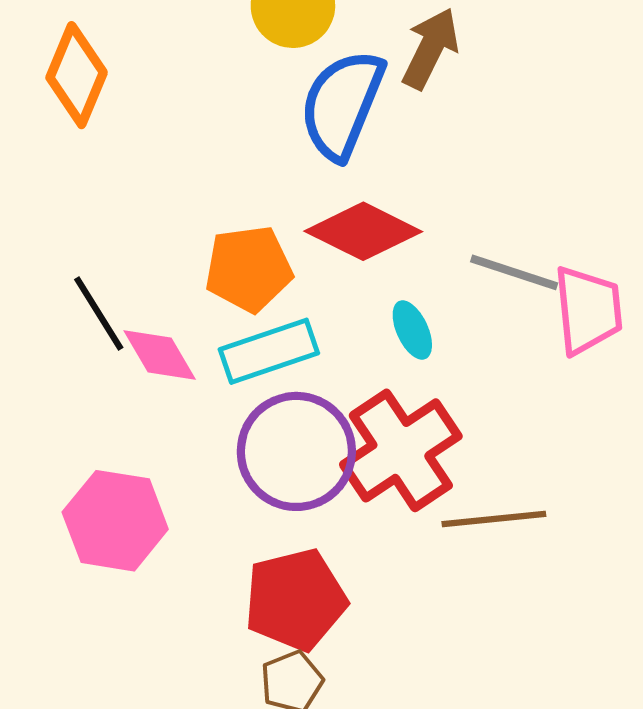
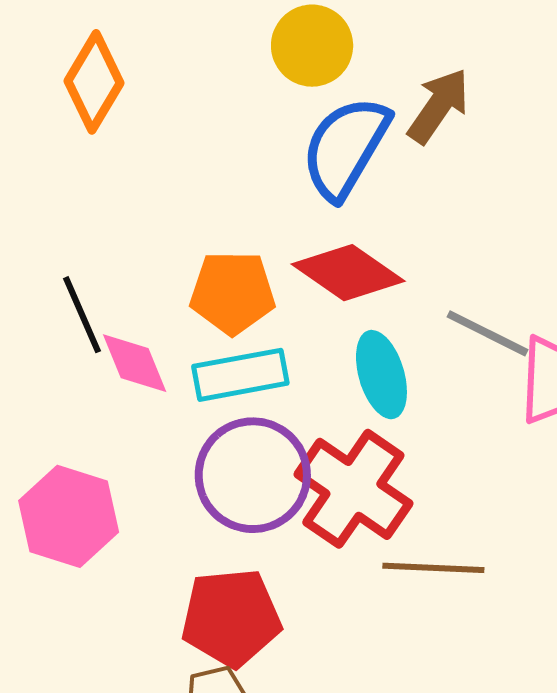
cyan ellipse: (412, 330) -> (381, 375), size x1.5
red cross: (401, 450) -> (353, 489), turned -30

